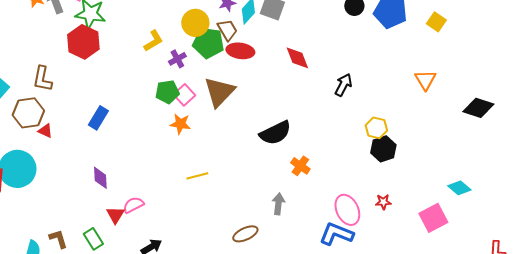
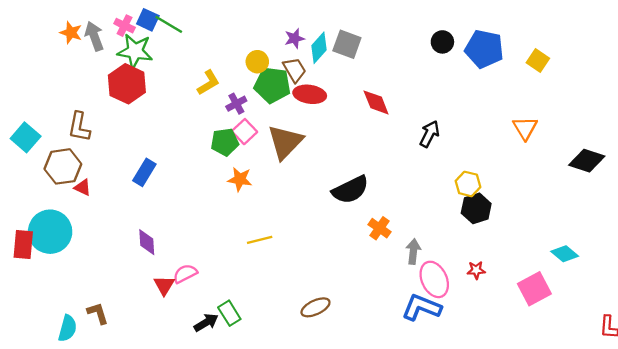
yellow circle: (195, 23) -> (257, 62), size x0.7
pink square: (184, 95) -> (244, 132), moved
gray arrow: (278, 204) -> (413, 251), moved
green rectangle: (93, 239) -> (229, 313), moved

